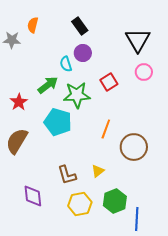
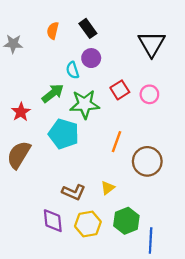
orange semicircle: (33, 25) -> (53, 31), moved
pink circle: (144, 72) -> (149, 94), moved
brown L-shape: (67, 175) -> (74, 192), turned -50
purple diamond: (33, 196) -> (53, 221), moved

